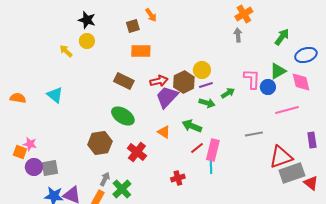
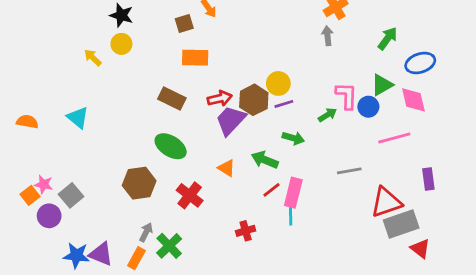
green arrow: (228, 93) -> (327, 115), moved
green arrow: (207, 103) -> (293, 138), moved
orange square: (20, 152) -> (30, 195), turned 32
gray square: (50, 168) -> (71, 195), moved, turned -30
red triangle: (311, 183) -> (420, 249), moved

